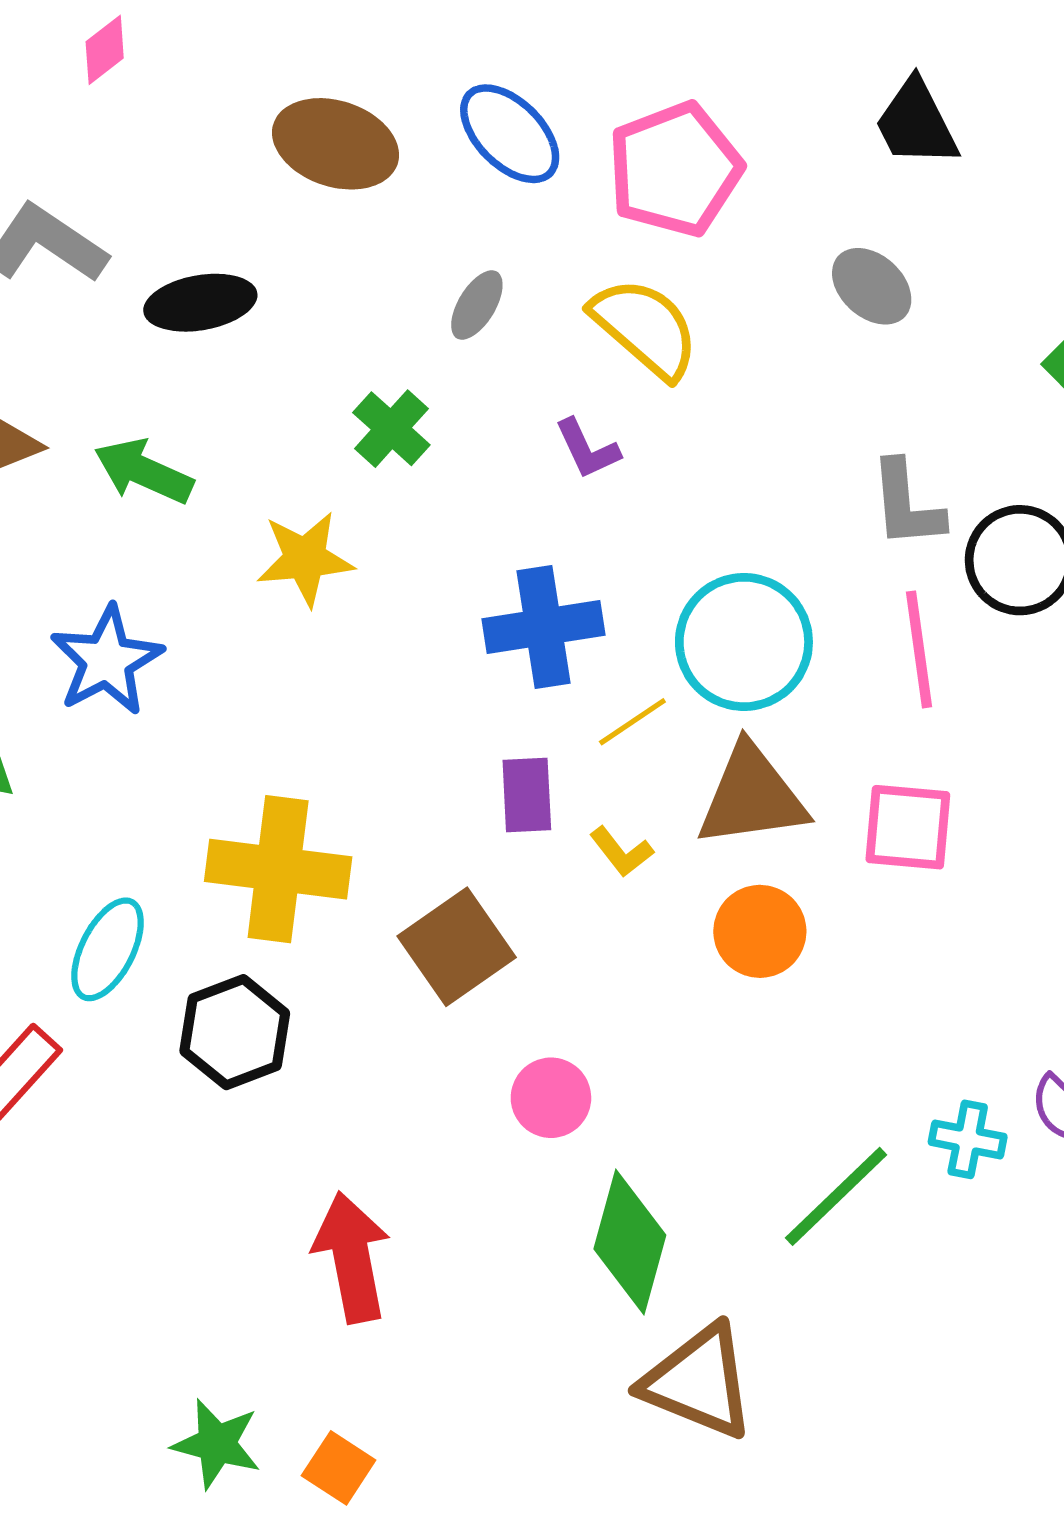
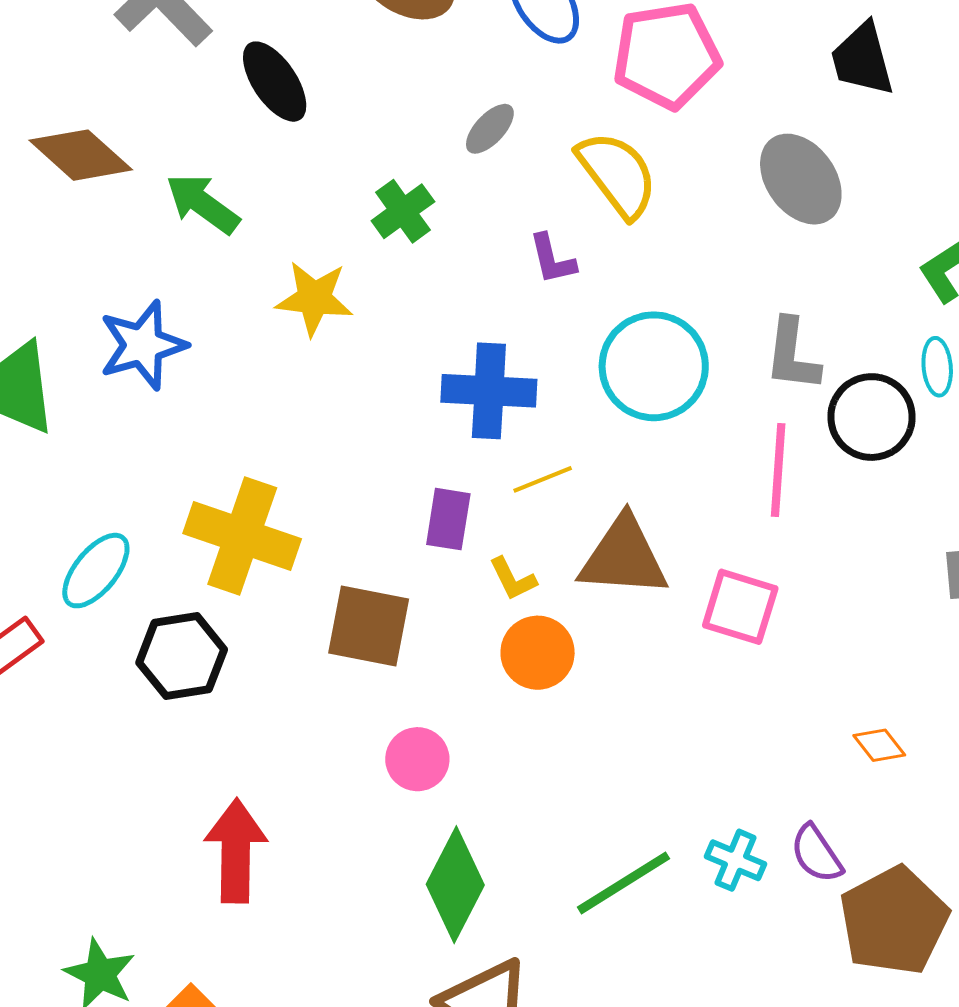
gray ellipse: (872, 286) -> (801, 179), size x1.4
black ellipse: (200, 303) -> (275, 82), turned 54
cyan circle: (744, 642) -> (654, 366), moved
orange circle: (760, 931) -> (538, 653), moved
brown square: (457, 947) -> (369, 626), turned 34

